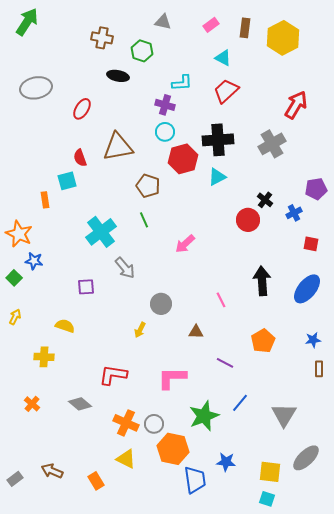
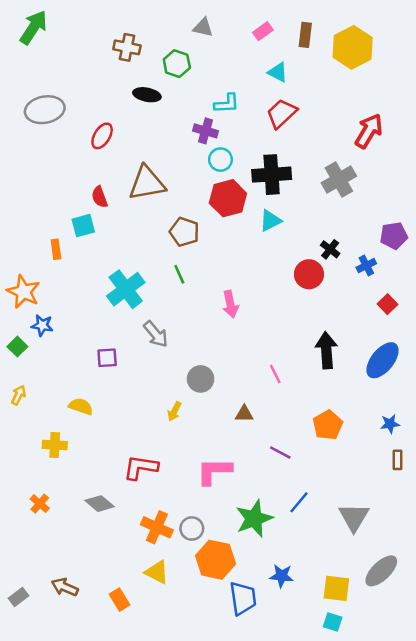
cyan circle: (165, 132) -> (220, 160), moved
pink arrow: (185, 244) -> (230, 304), turned -60
red square: (311, 244) -> (387, 304), turned 35

